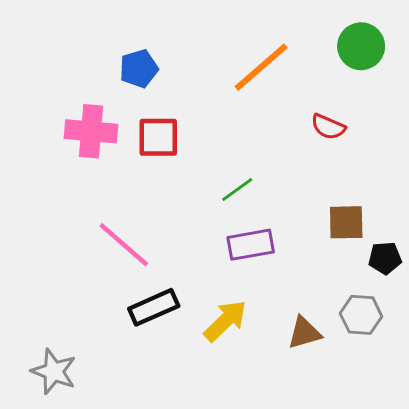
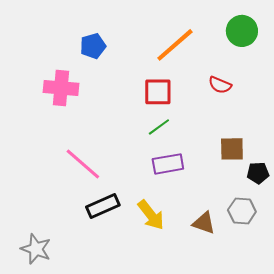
red square: (158, 137) -> (158, 92), moved
yellow arrow: (225, 321) -> (151, 215), turned 96
brown triangle: (304, 333) -> (204, 223), turned 35

